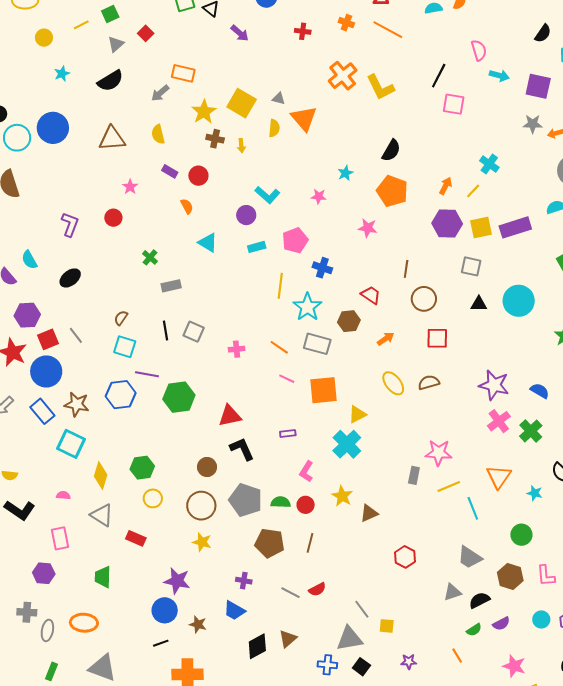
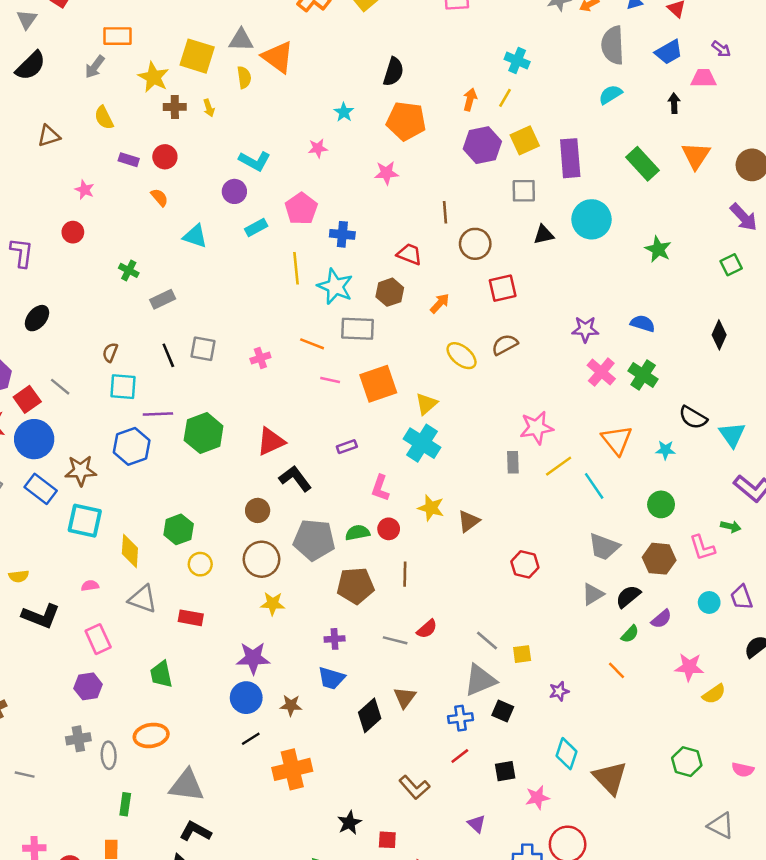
gray triangle: (279, 99) -> (241, 40), size x1.5
brown triangle: (112, 139) -> (49, 136), size x0.7
purple rectangle: (515, 227) -> (570, 158), moved, turned -64
purple star: (494, 385) -> (585, 329), size x0.7

